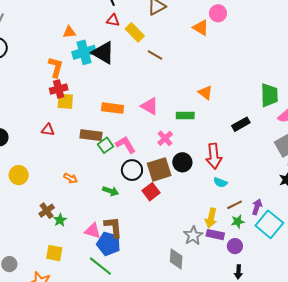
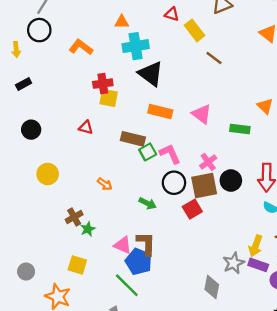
black triangle: (103, 53) -> (151, 74), moved
orange L-shape: (56, 67) -> (81, 47), moved, turned -75
pink cross: (165, 138) -> (208, 162), moved

